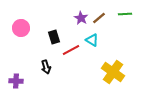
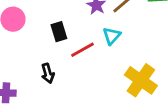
cyan triangle: (92, 40) -> (112, 36), turned 40

